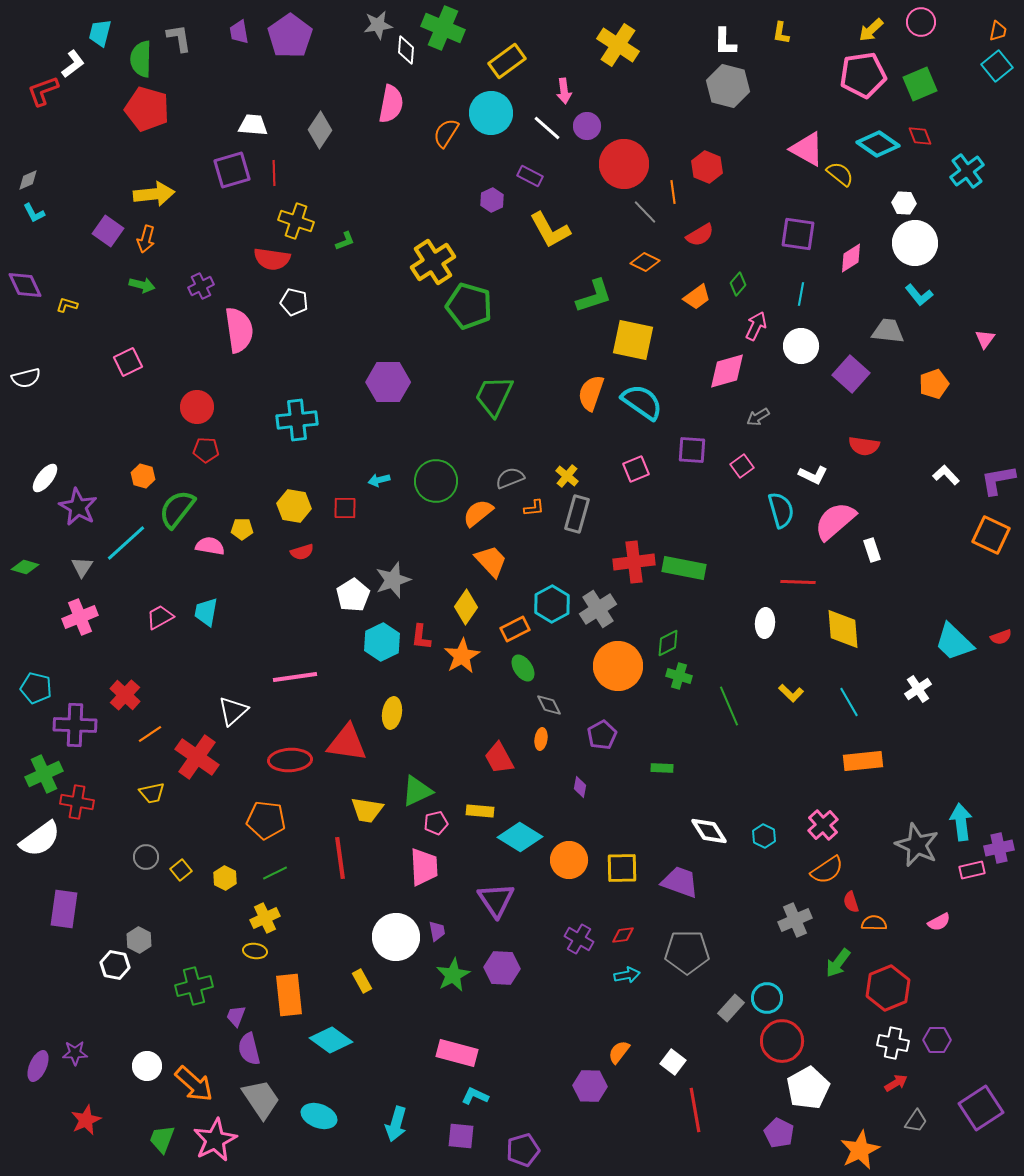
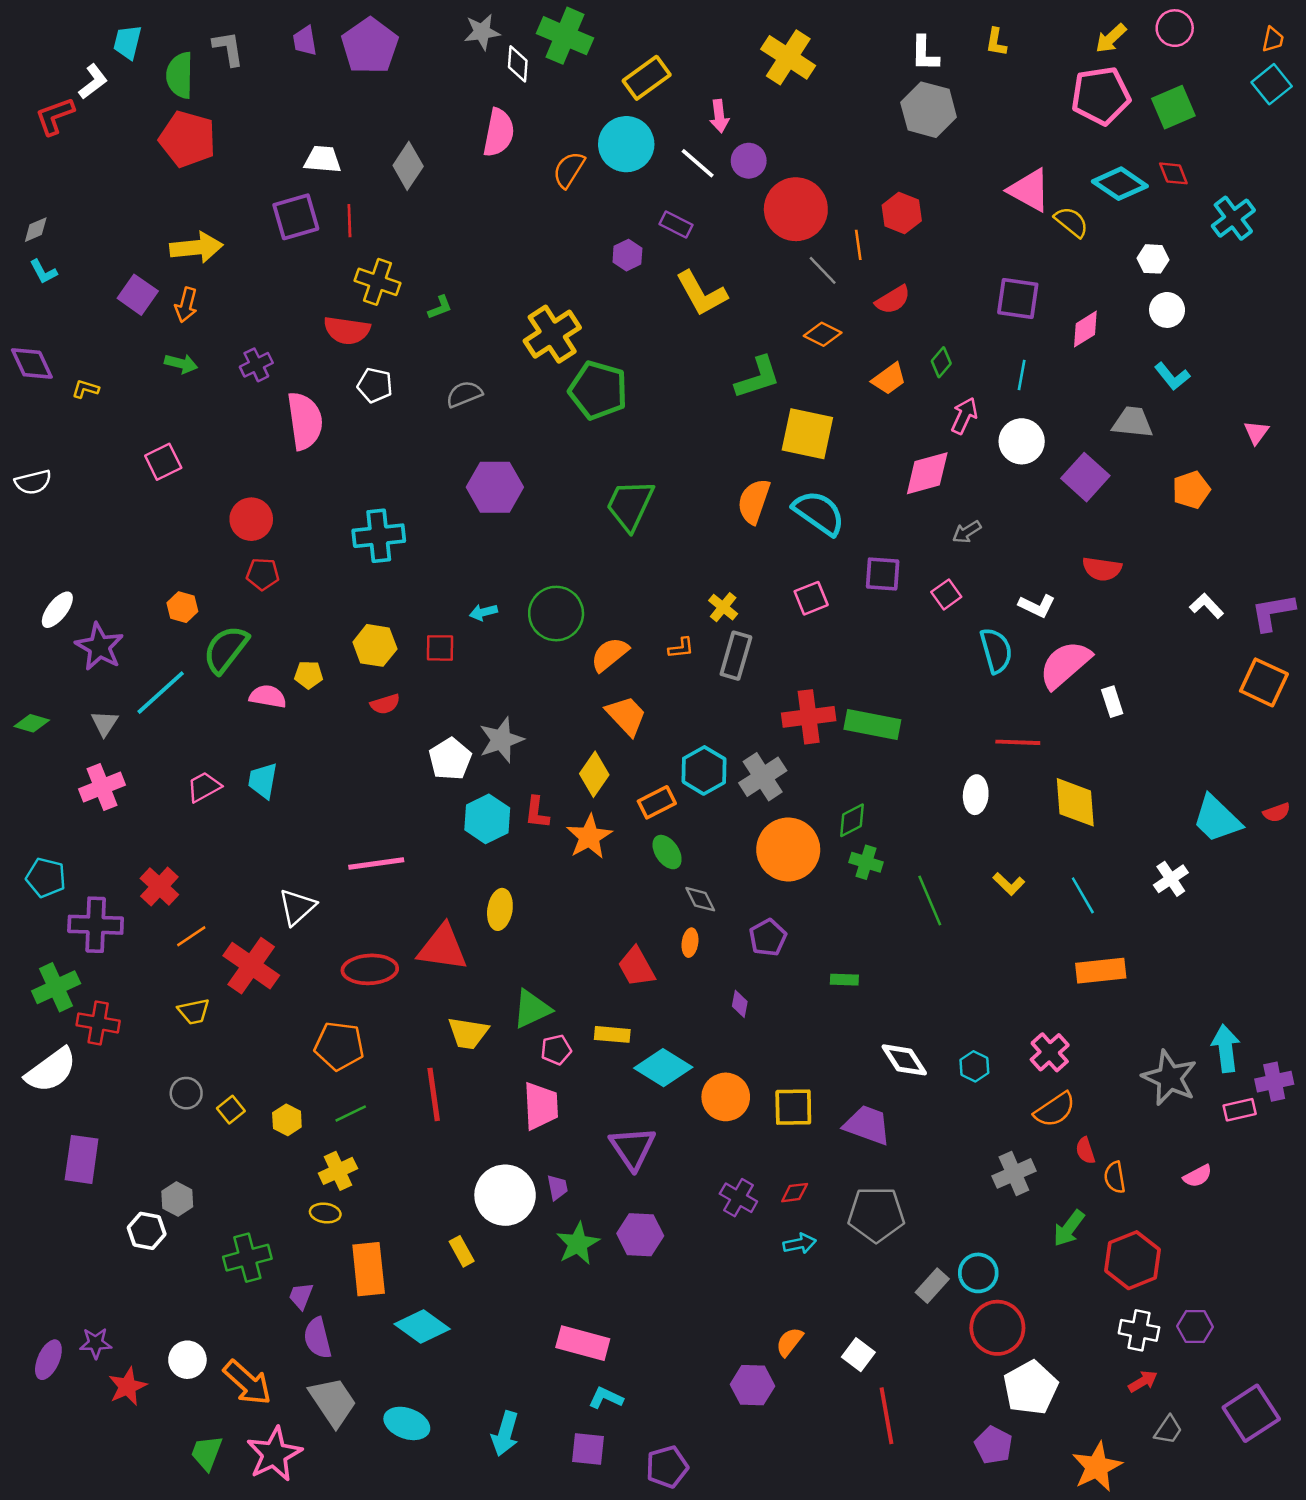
white circle: (915, 243) -> (1167, 310), size x0.6
gray semicircle: (510, 478) -> (464, 394), moved
orange semicircle: (874, 923) -> (1115, 1177), turned -100
red star: (86, 1120) -> (127, 1386), moved

